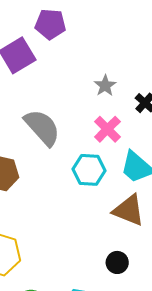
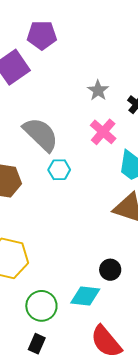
cyan hexagon: (89, 170) -> (59, 170), moved, size x0.7
black circle: (117, 262) -> (110, 270), moved

